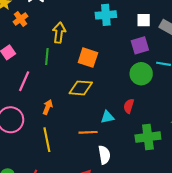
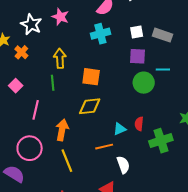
purple square: (140, 45) -> (137, 56), turned 30
red semicircle: (129, 106) -> (139, 124), moved
orange arrow: (48, 107) -> (62, 130), size x1.5

